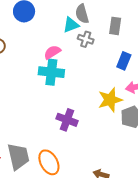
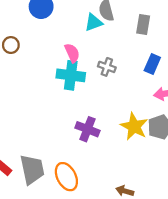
gray cross: (86, 39) -> (107, 67), moved
pink semicircle: (52, 52) -> (72, 53), turned 96
yellow star: (110, 100) -> (134, 126), moved, turned -30

